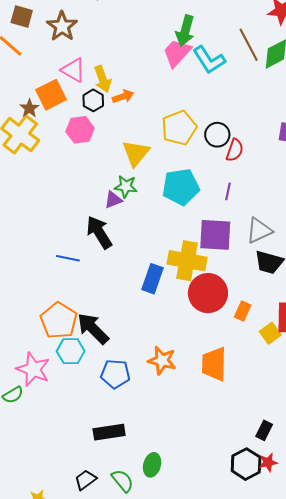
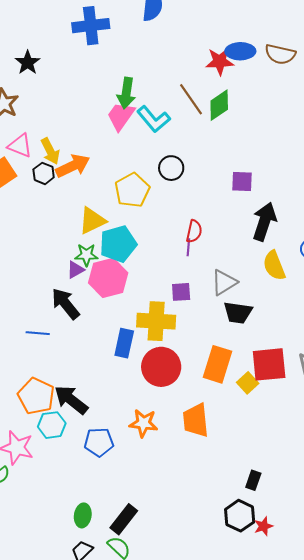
orange arrow: (123, 97) -> (73, 166), size x1.6
pink hexagon: (80, 130) -> (108, 278), moved, size x1.4
black circle: (217, 135) -> (171, 168), moved
red semicircle: (235, 150) -> (194, 231), moved
yellow triangle: (136, 153) -> (92, 221), turned 32
cyan pentagon: (181, 187) -> (118, 244), moved
purple square: (215, 235) -> (181, 292), size x0.6
red circle: (208, 293) -> (161, 367), moved
orange rectangle: (243, 311) -> (217, 364), size x1.8
black rectangle: (109, 432) -> (124, 519), moved, turned -36
red star: (268, 462) -> (263, 526), moved
green ellipse: (152, 465) -> (83, 515), moved

